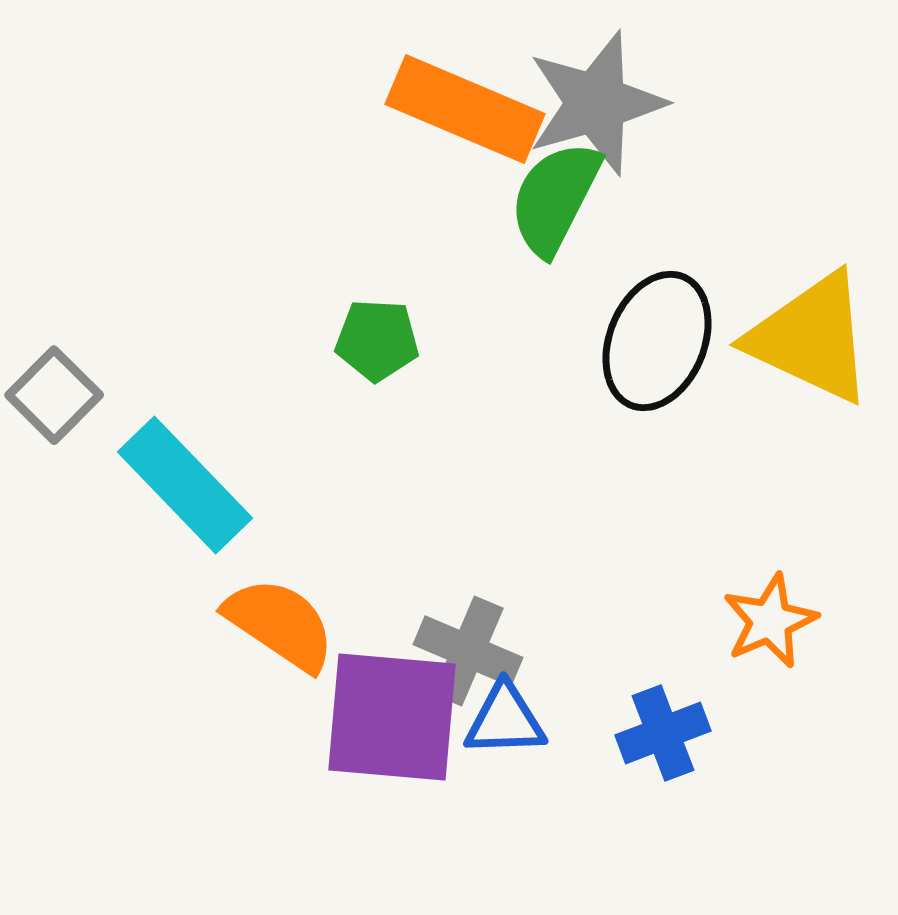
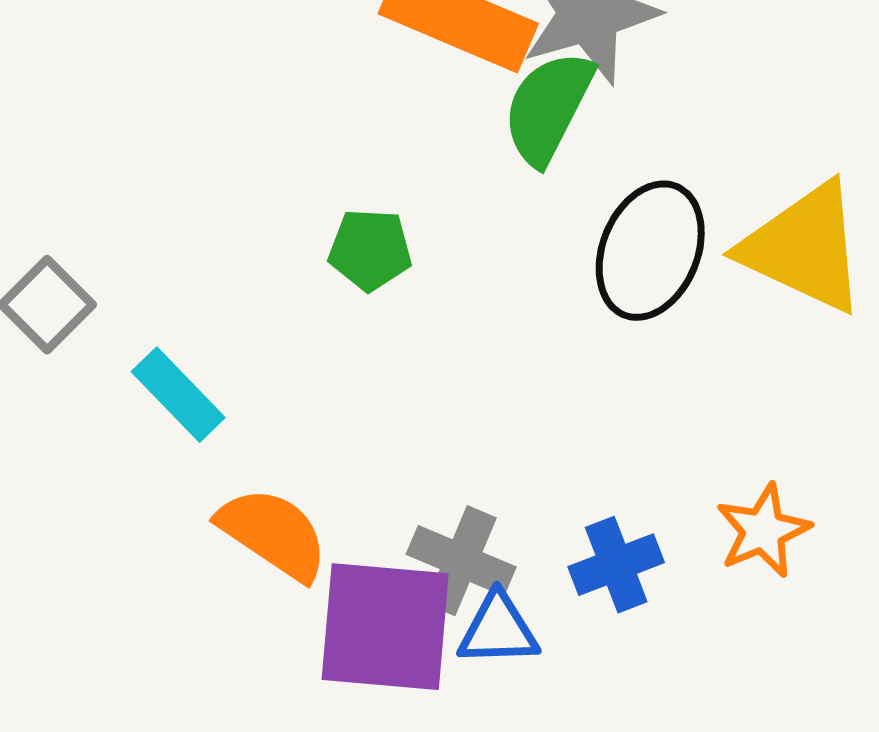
cyan rectangle: (185, 485) -> (178, 395), size x0.7
blue cross: (663, 733) -> (616, 565), moved

